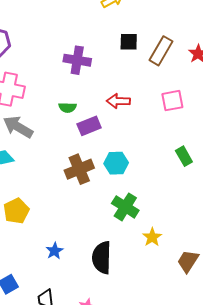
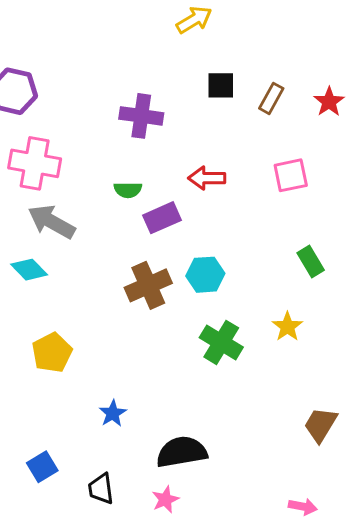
brown rectangle: (161, 51) -> (271, 98), size x0.7
yellow star: (152, 237) -> (287, 327), moved
black semicircle: (102, 258) -> (182, 452), moved, turned 80

